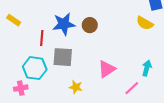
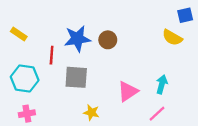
cyan hexagon: (35, 68) -> (25, 79), moved
cyan arrow: (147, 68) -> (162, 84), moved

